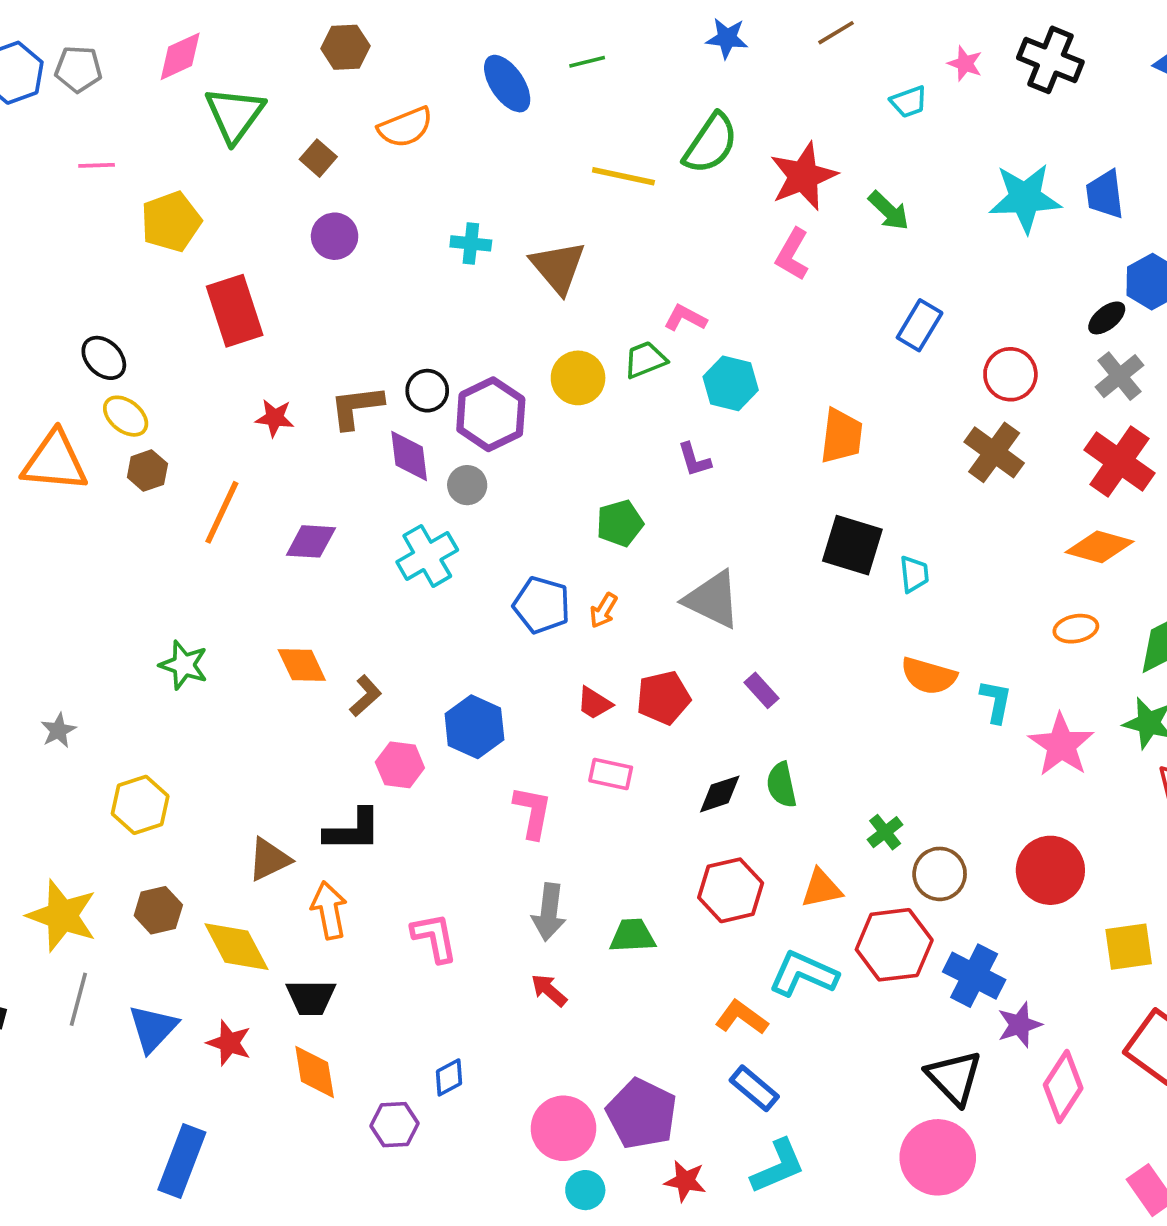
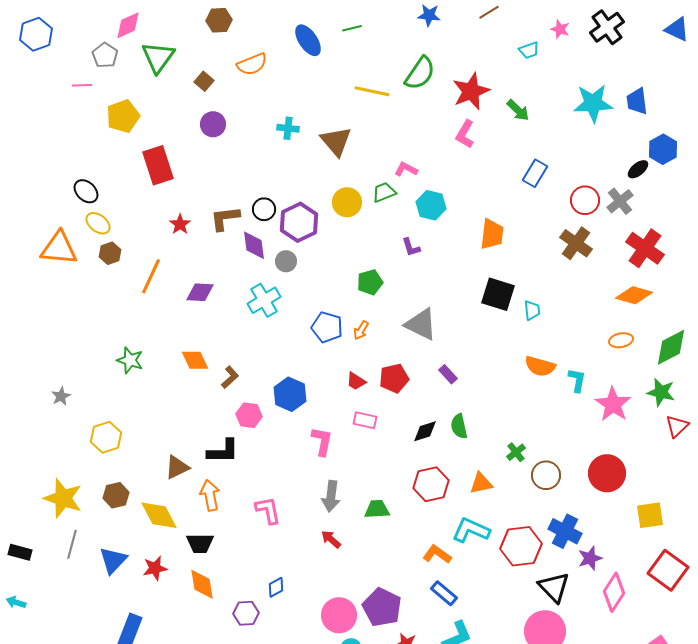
black cross: (1050, 60) -> (607, 27), turned 32
gray pentagon: (78, 69) -> (105, 55), moved, turned 30
gray cross: (1119, 376) -> (620, 201), moved
red star: (275, 418) -> (180, 224), turned 30
red hexagon: (894, 945) -> (521, 546), moved
red star: (229, 1043) -> (155, 568), turned -30

